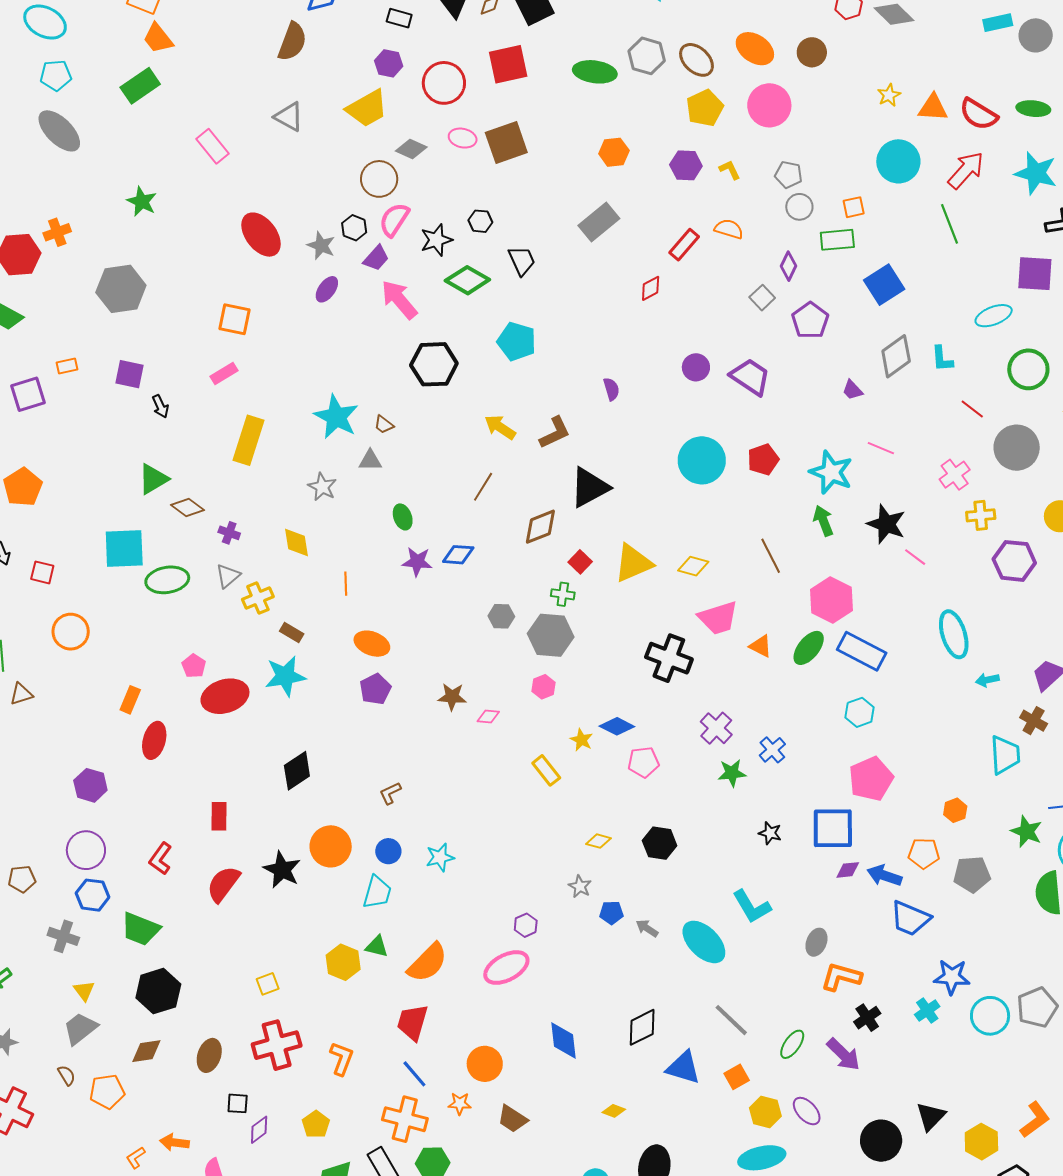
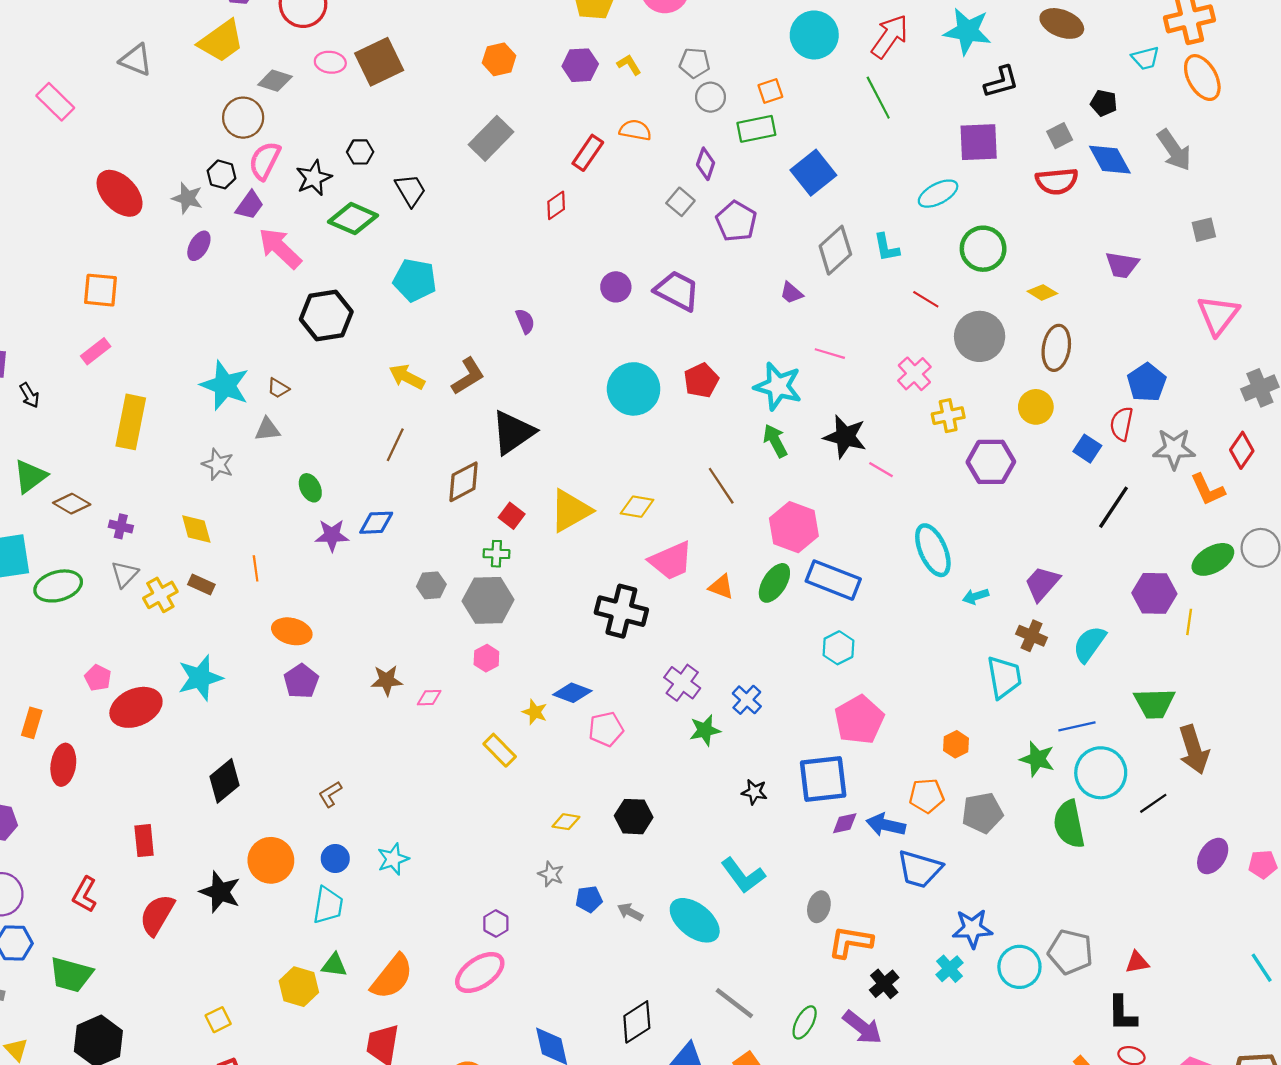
brown rectangle: (292, 633) -> (201, 584), moved
gray pentagon: (1037, 1007) -> (1070, 952), turned -30

